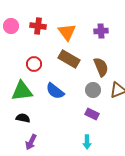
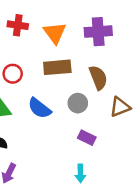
purple cross: (101, 31) -> (98, 32), size x1.5
brown rectangle: (69, 59) -> (57, 67), turned -35
gray circle: (93, 90) -> (78, 103), moved

